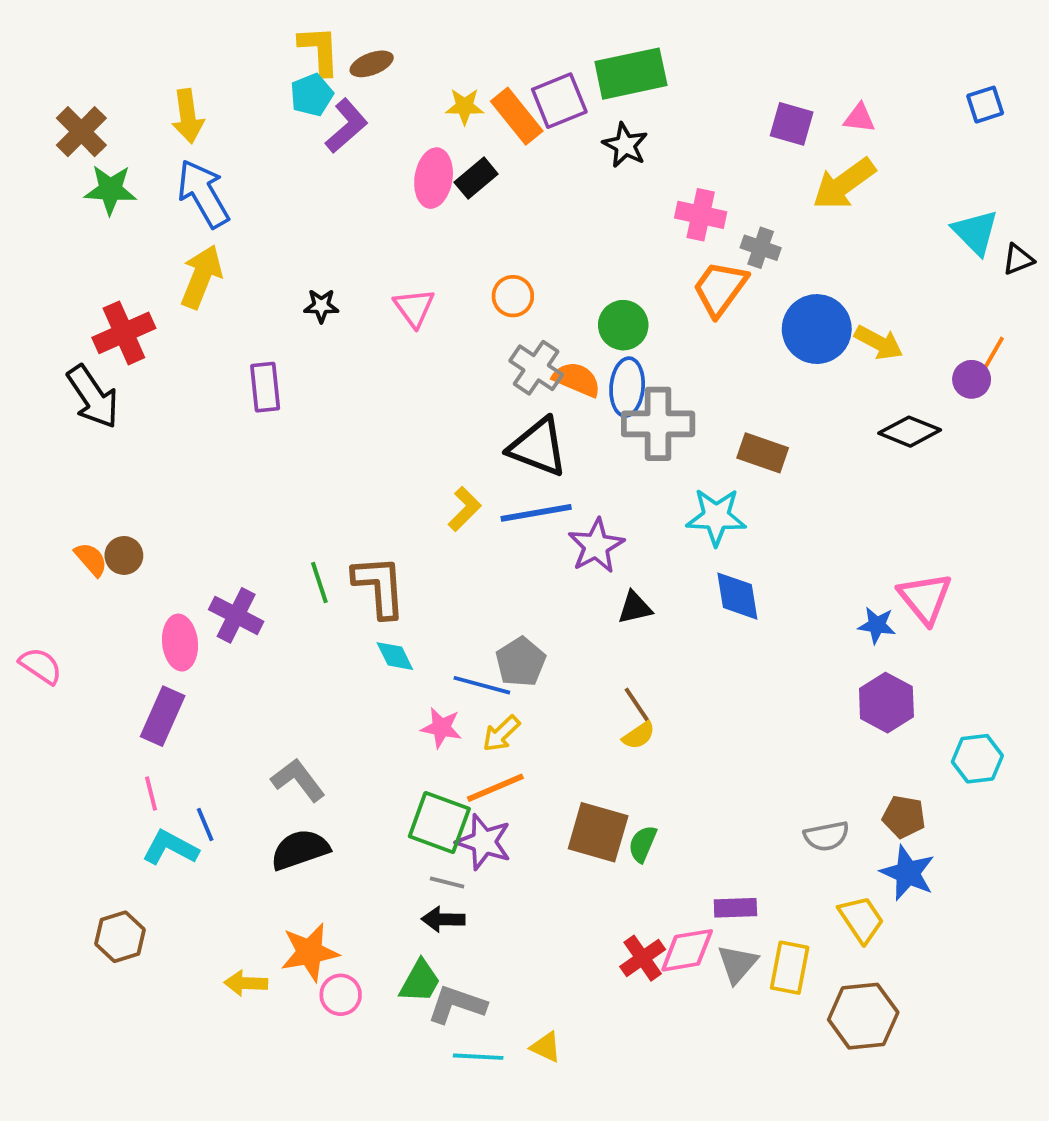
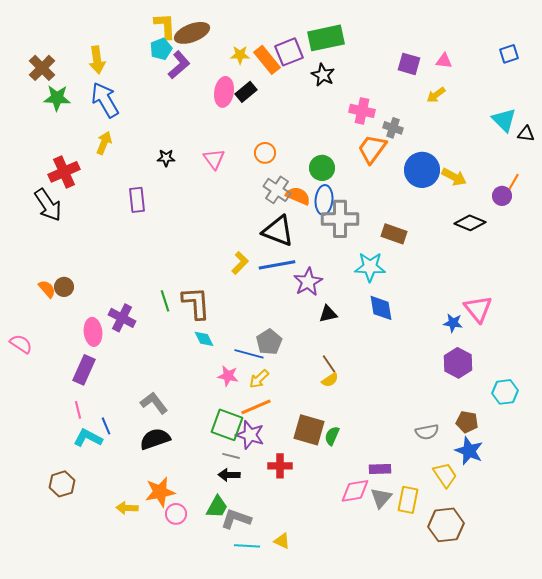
brown ellipse: (372, 64) -> (192, 33), size x1.6
yellow arrow: (844, 184) -> (436, 95), size x0.6
black triangle: (1018, 259) -> (526, 134), turned 30
yellow arrow: (201, 277) -> (104, 143), size x0.7
red cross: (643, 958) -> (280, 466), moved, turned 35

